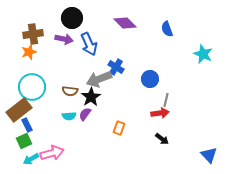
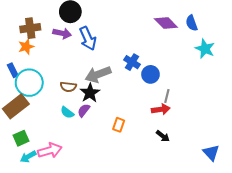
purple diamond: (125, 23) -> (166, 23), moved
blue semicircle: (167, 29) -> (192, 23), moved
blue cross: (116, 67) -> (132, 62), moved
cyan semicircle: (69, 116) -> (67, 112), turned 40
blue rectangle: (27, 125) -> (13, 70), moved

